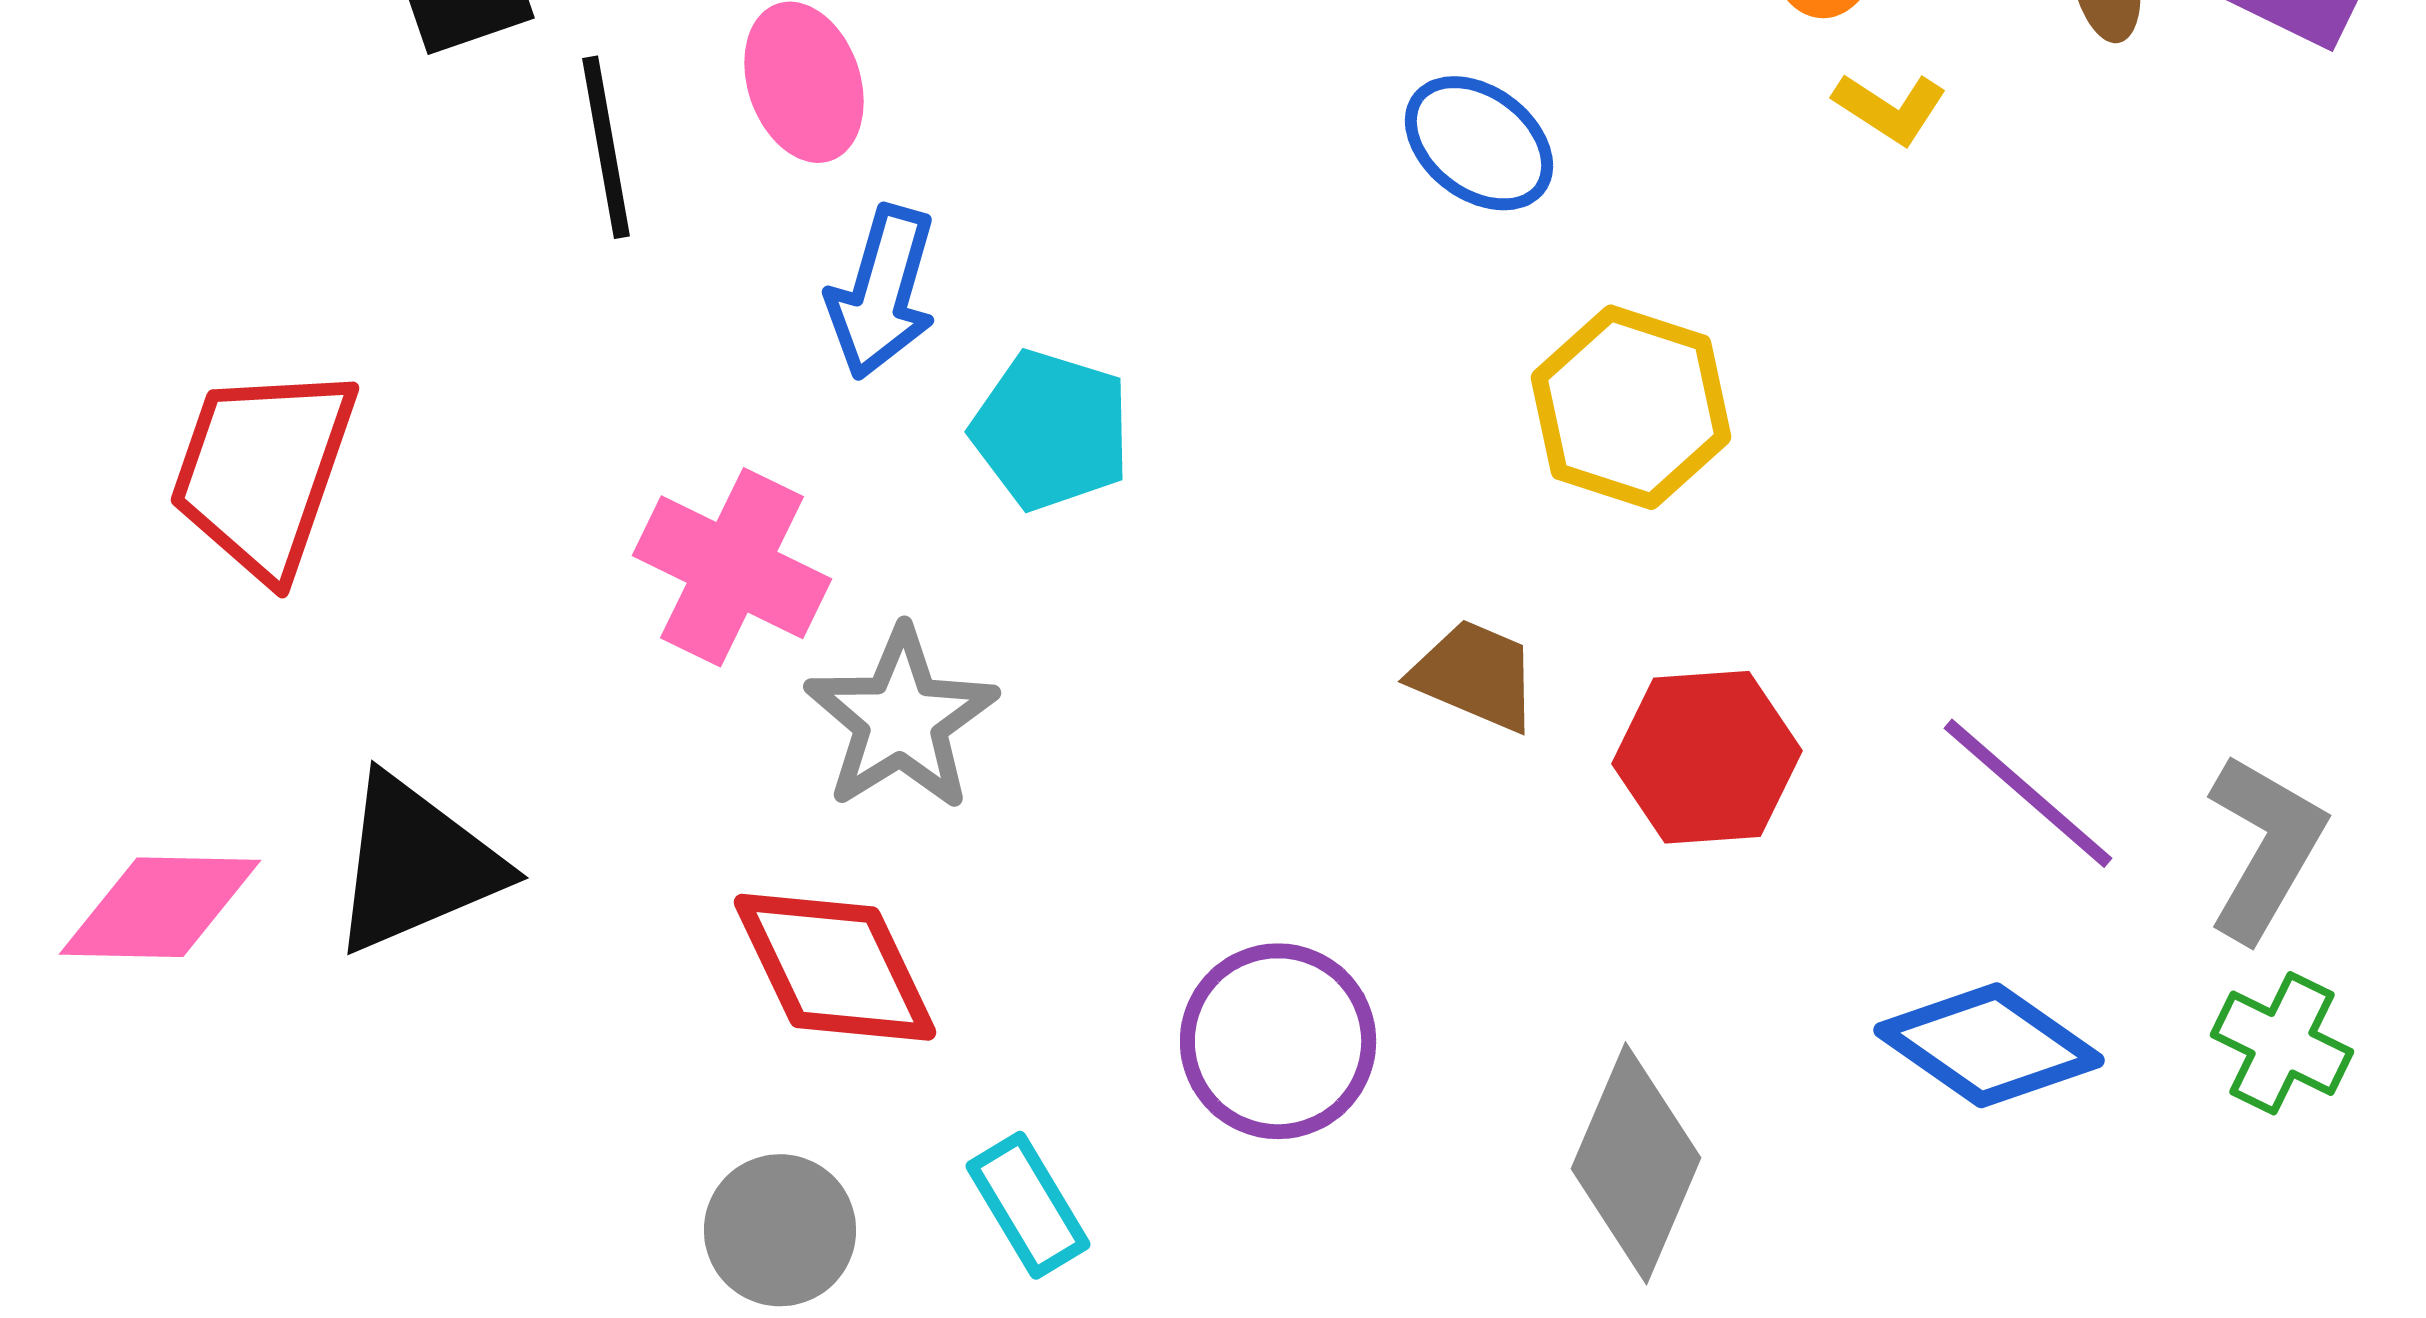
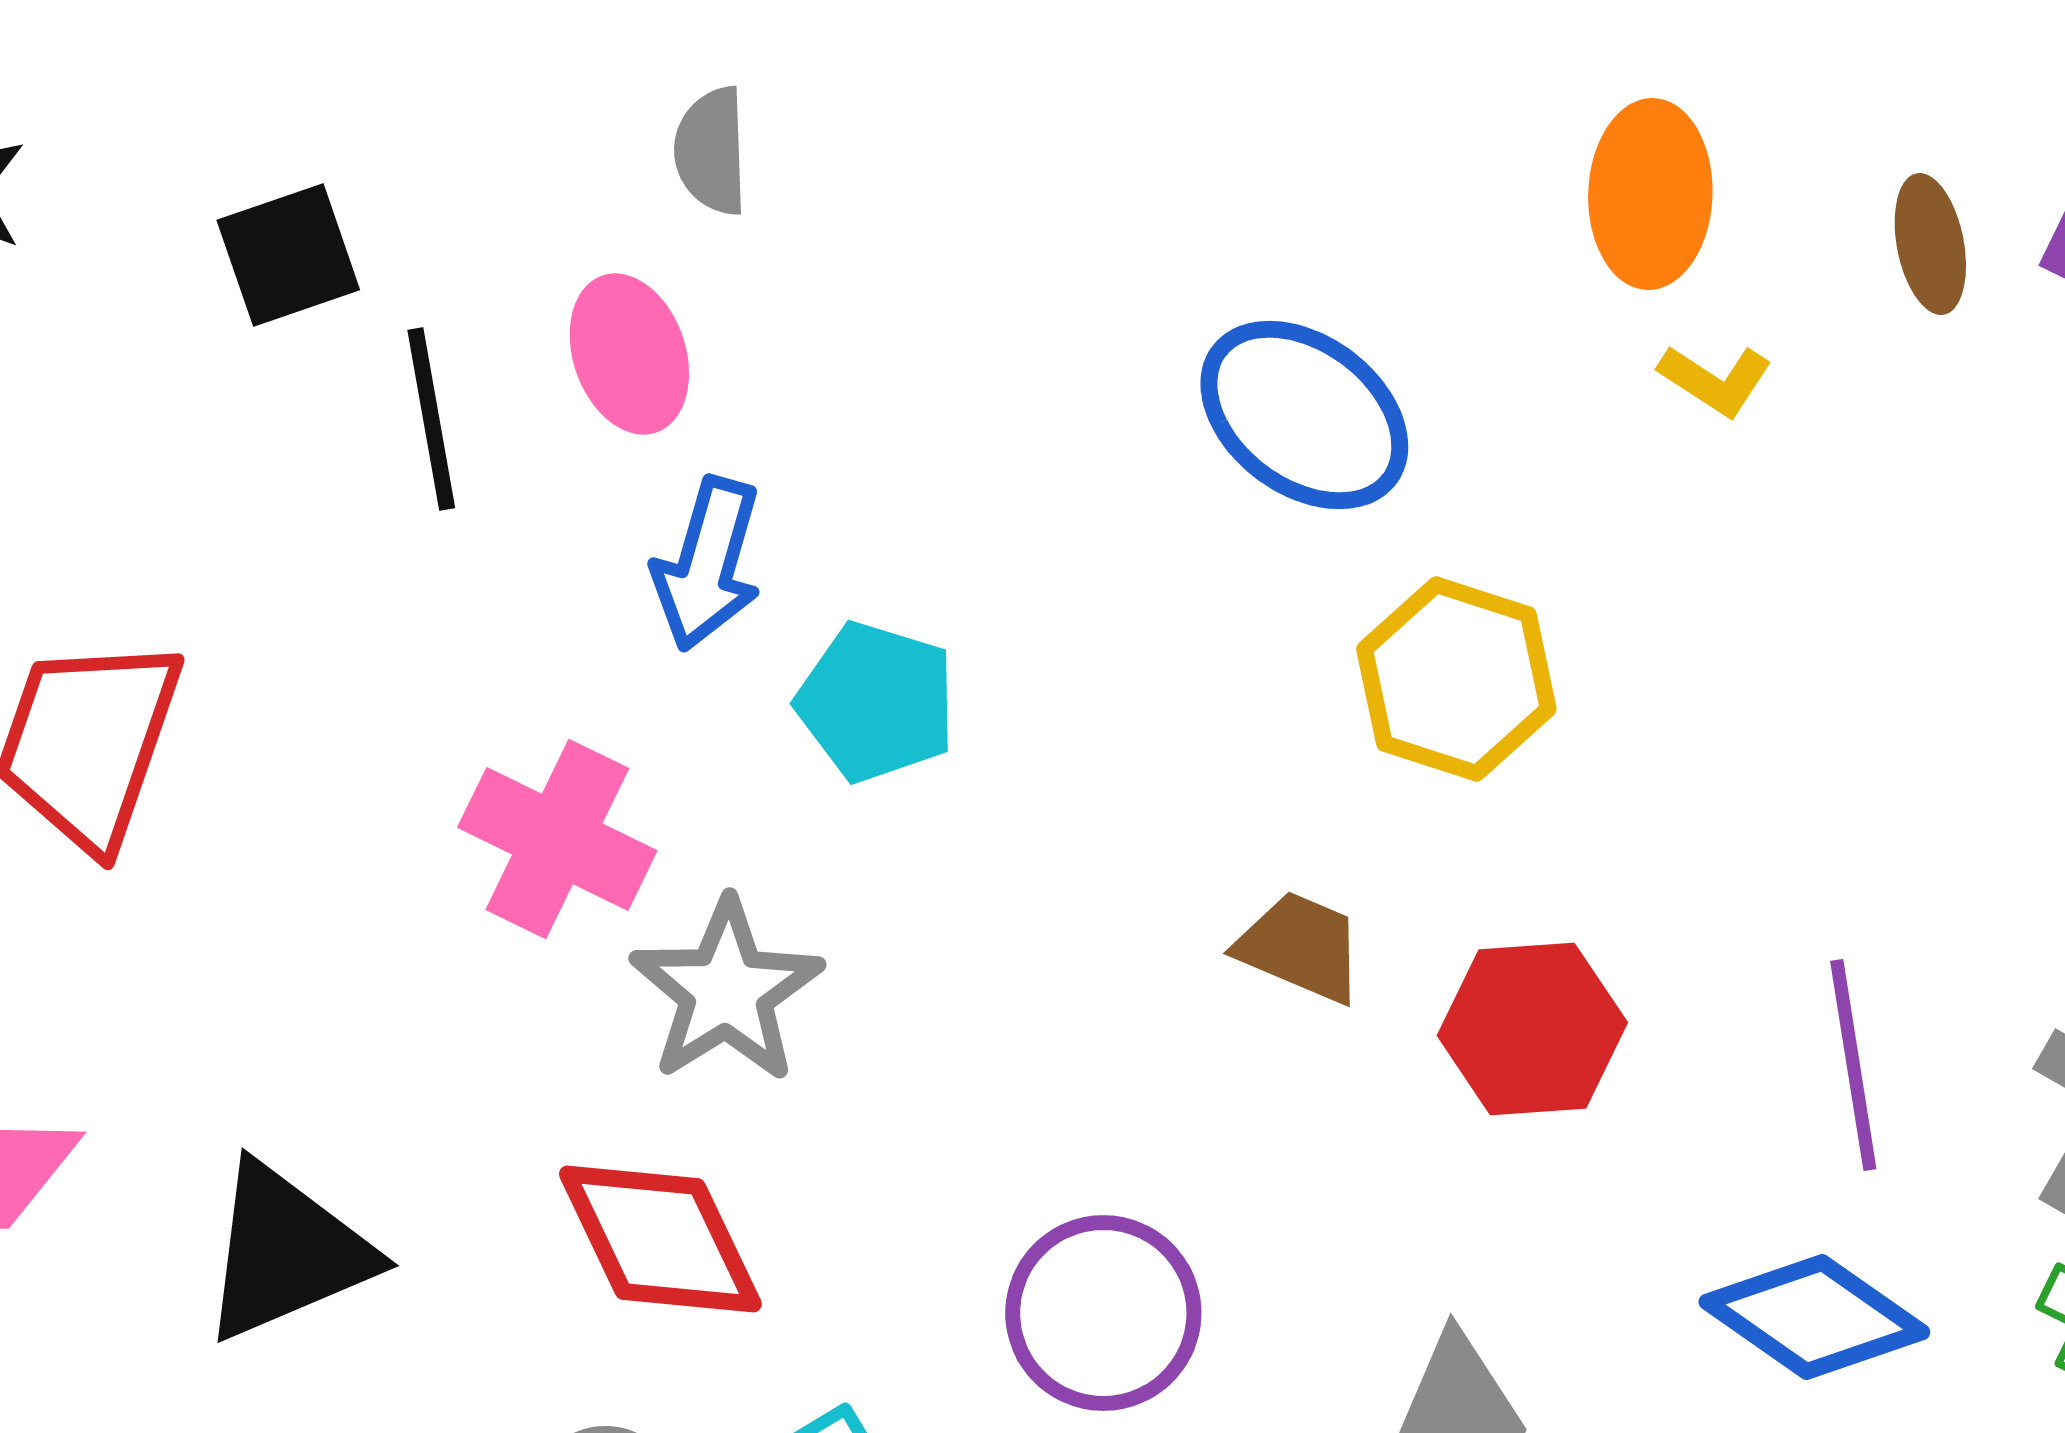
blue ellipse: (1479, 143) -> (1304, 415), size x1.4
purple line: (2028, 793) -> (1853, 1065), turned 40
black triangle: (416, 864) -> (286, 1252), moved

